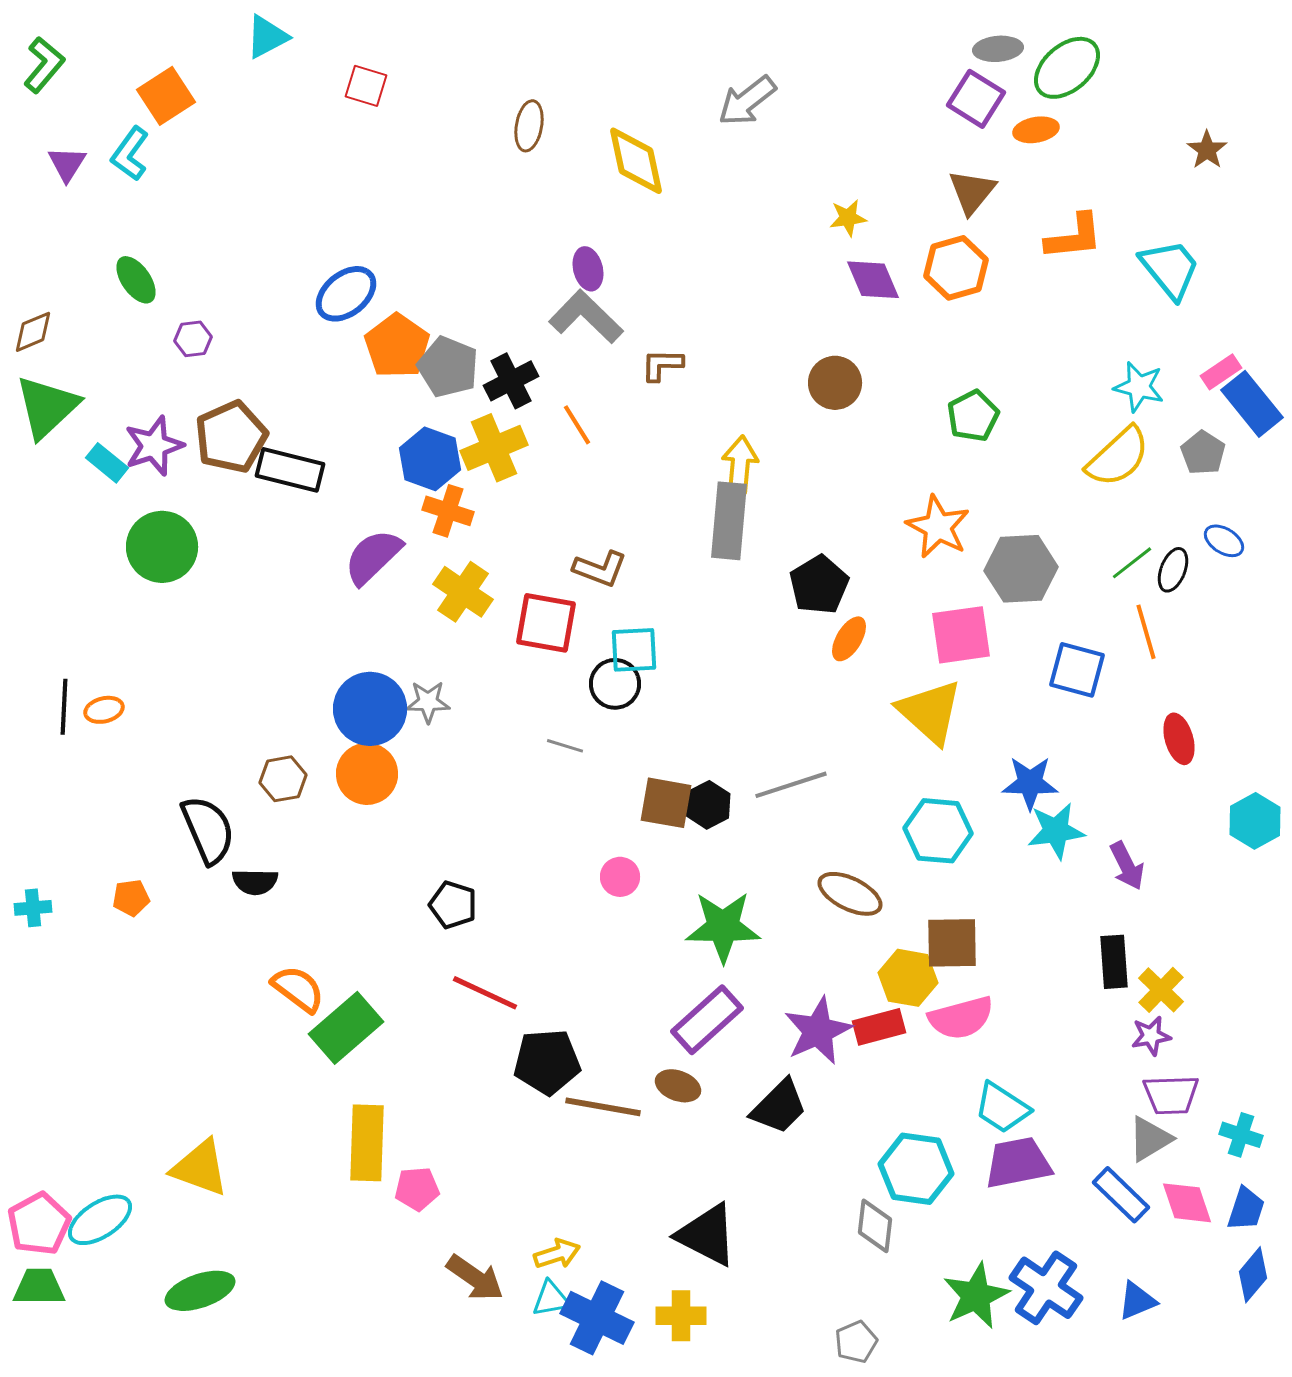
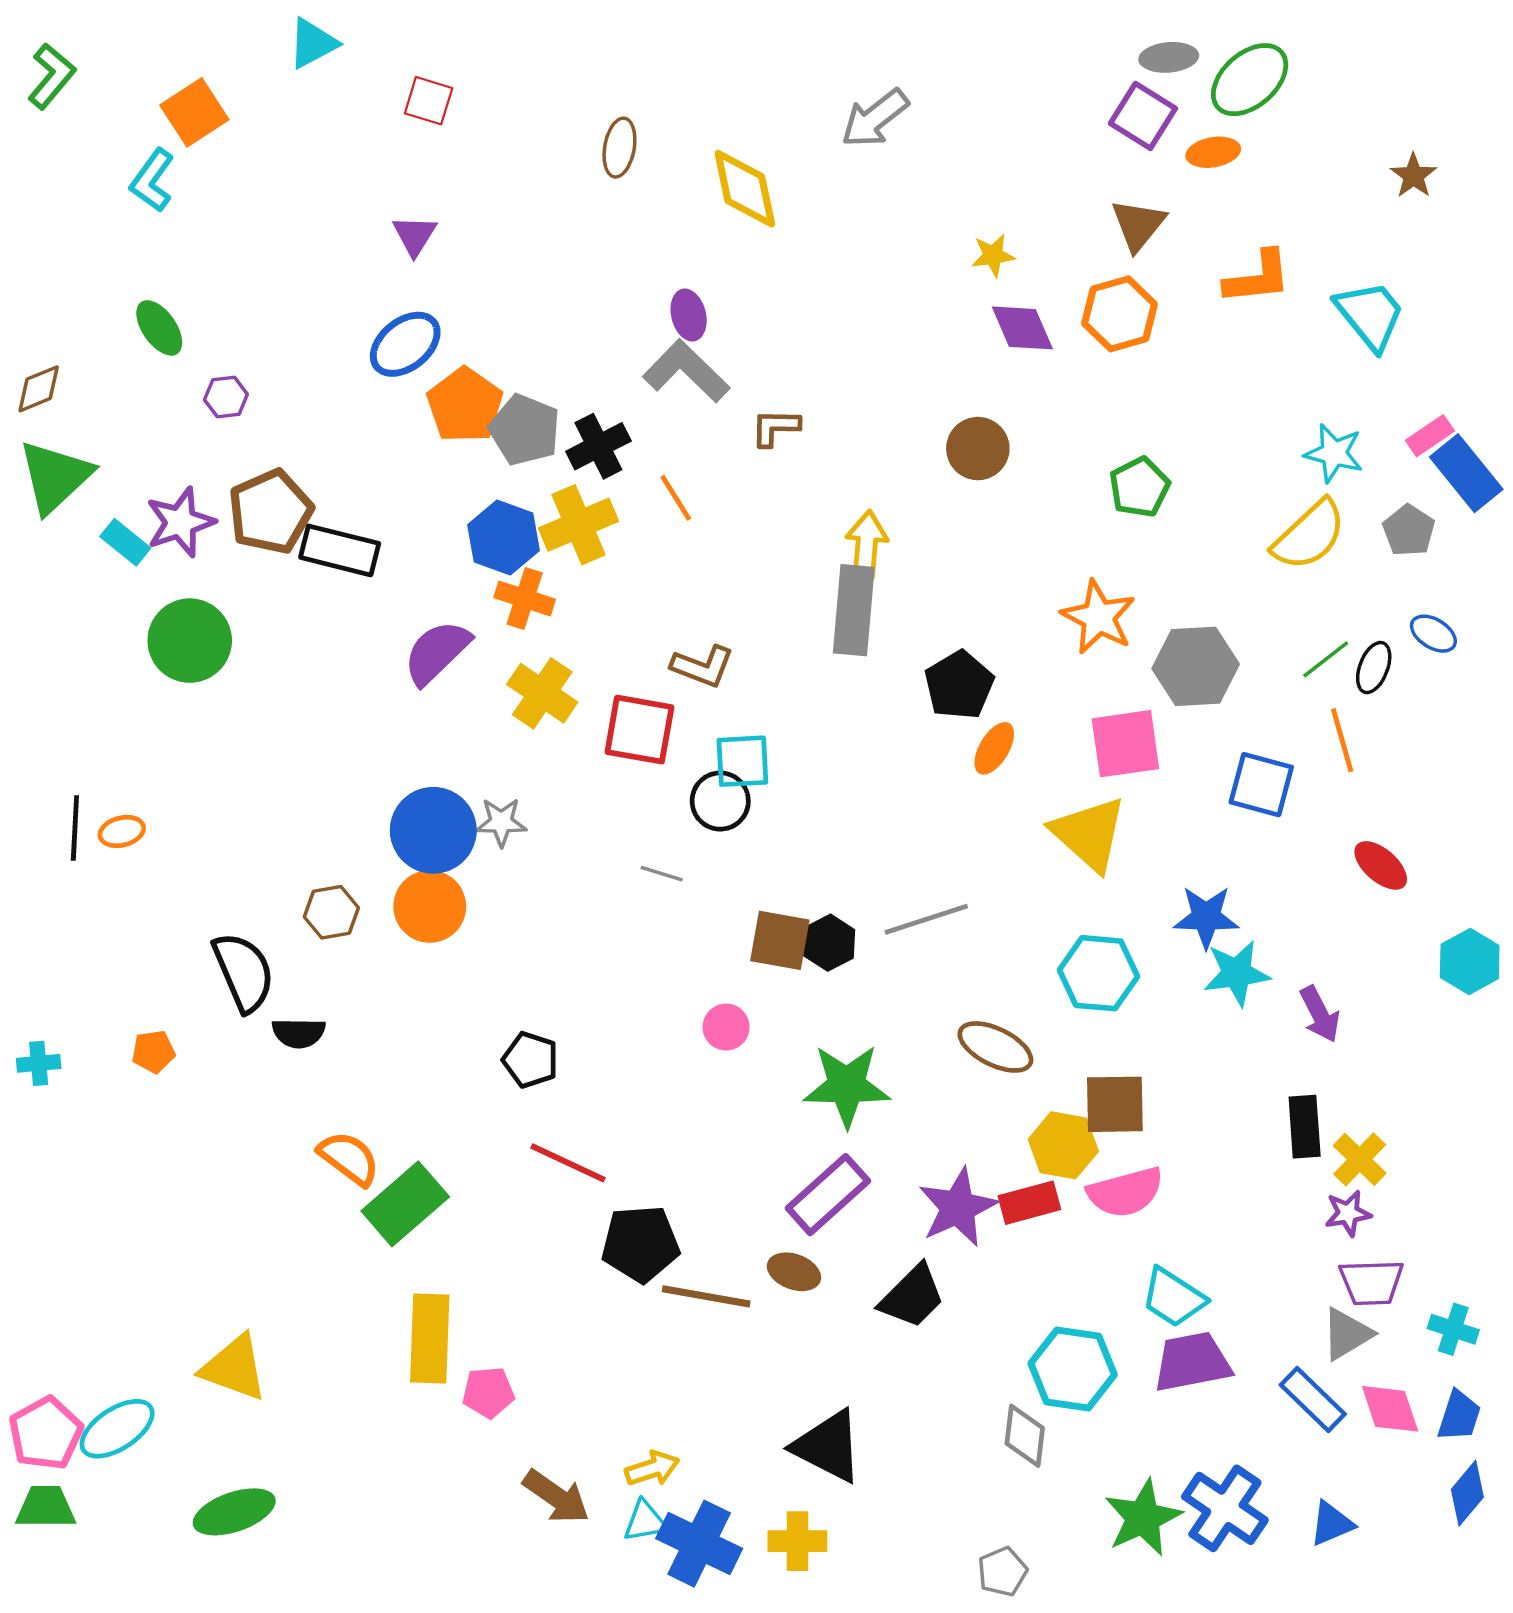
purple triangle: (67, 164) -> (415, 235), moved
red ellipse: (1179, 739) -> (1381, 865), turned -33

